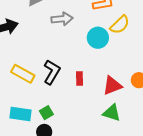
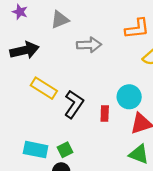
cyan circle: (98, 38) -> (129, 97), moved
yellow rectangle: (23, 74) -> (44, 88), moved

